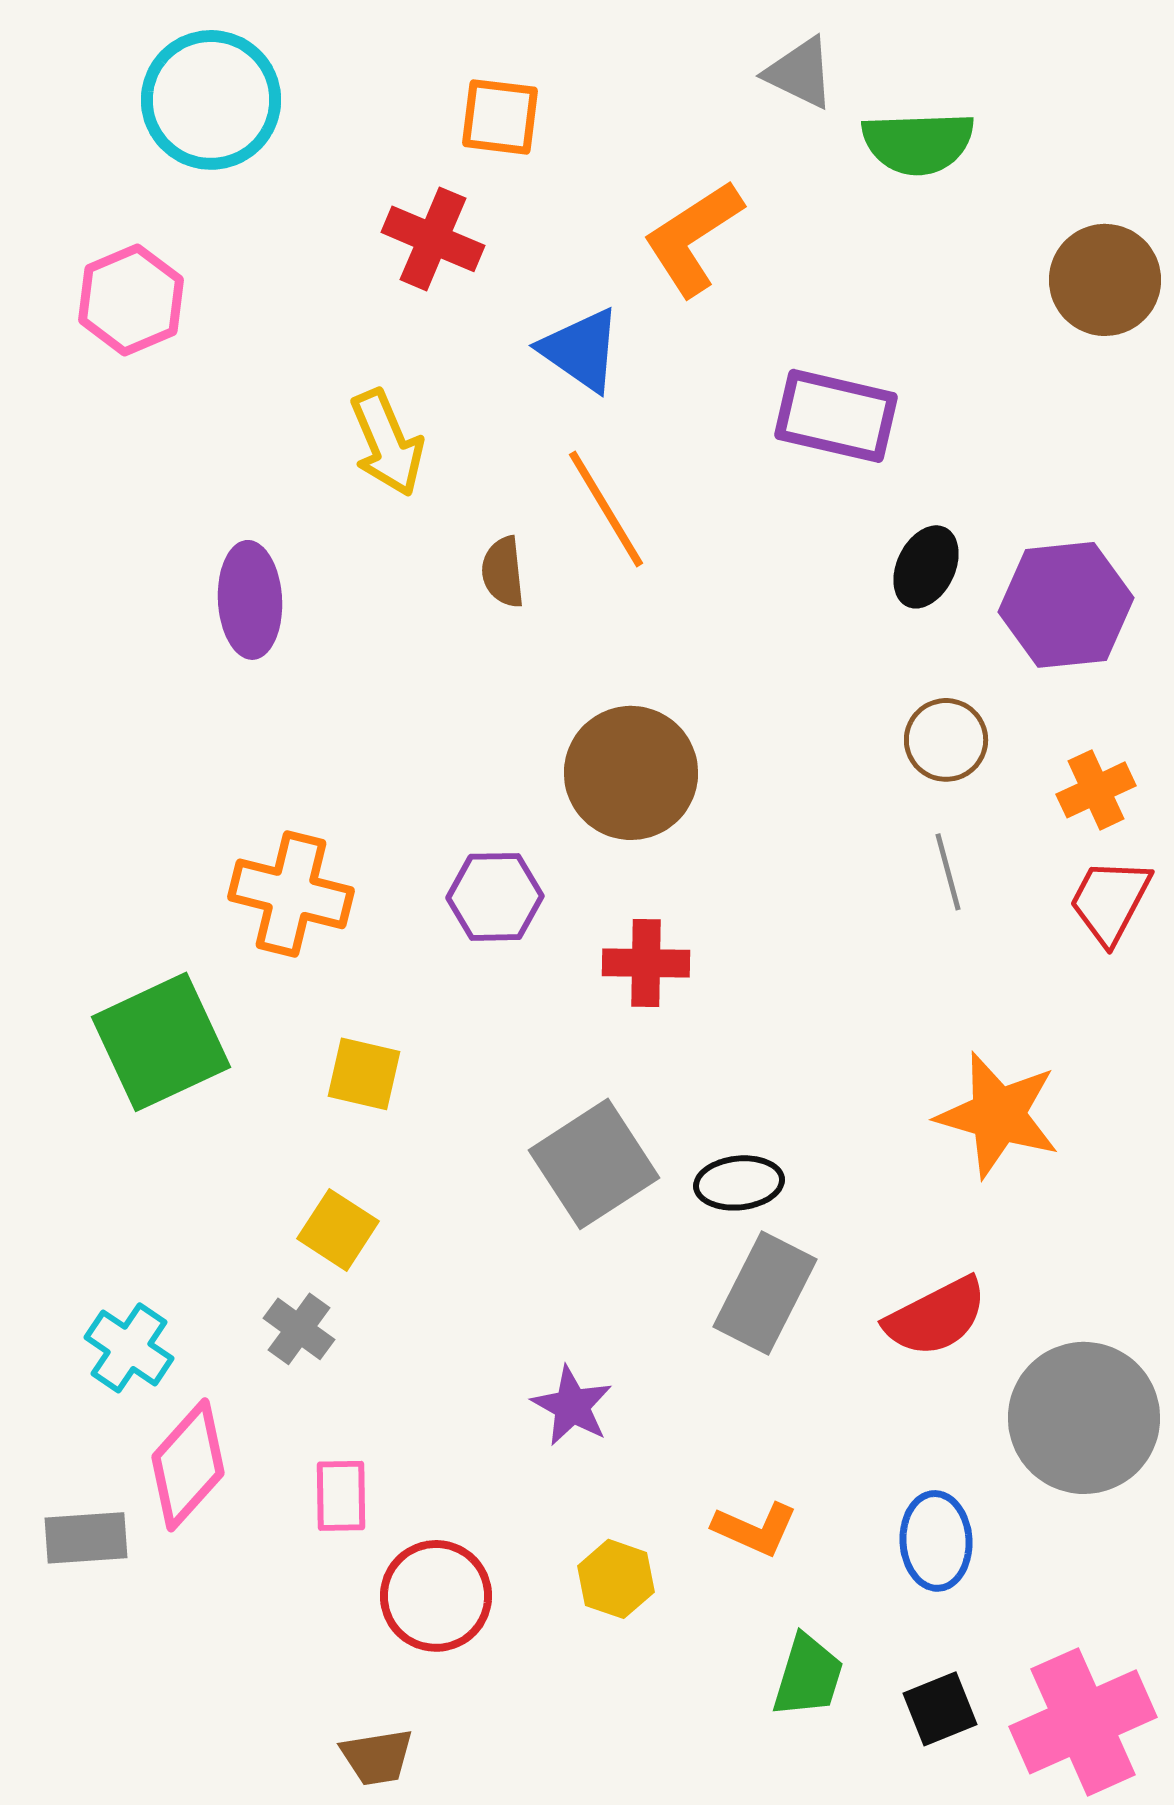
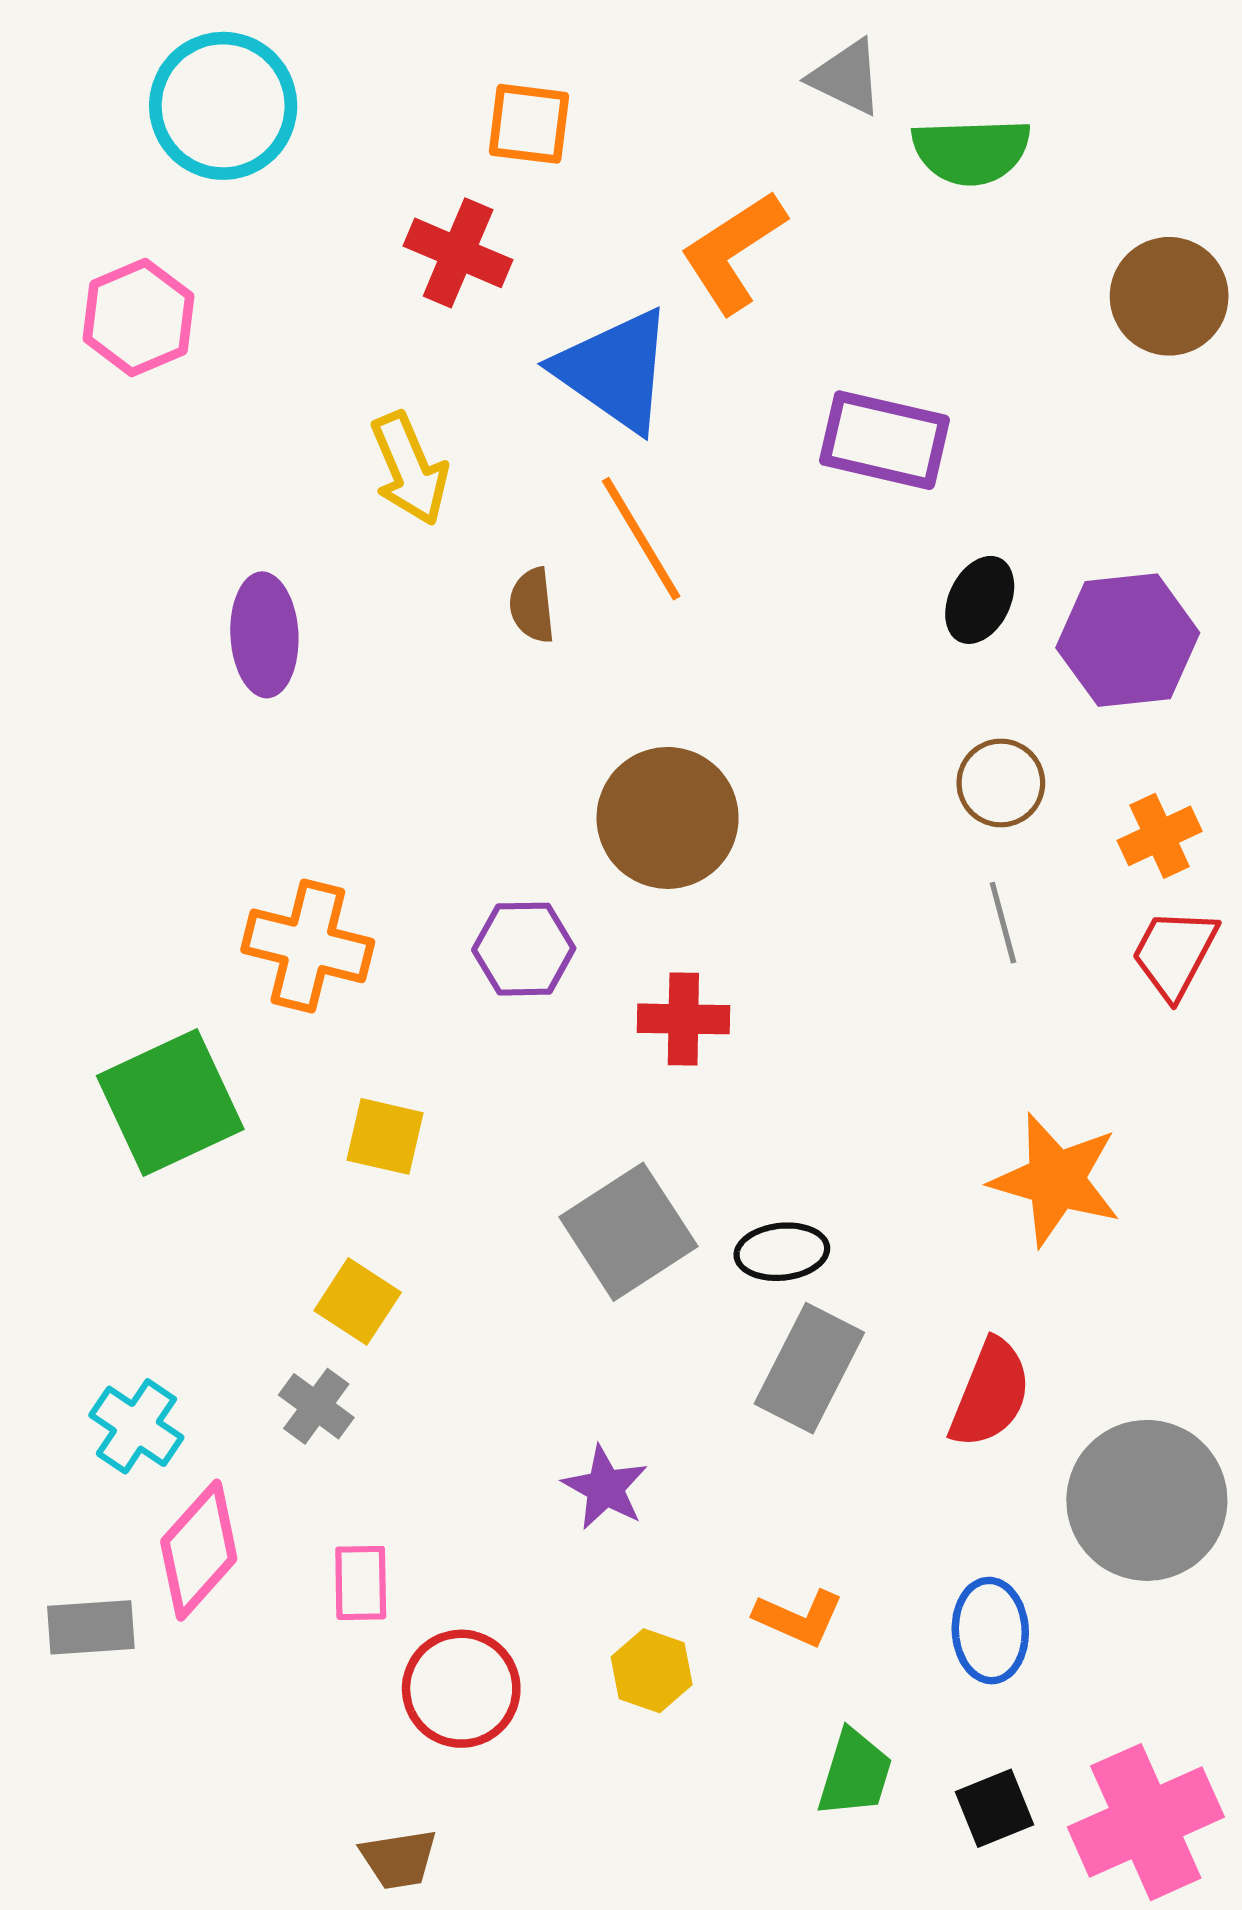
blue triangle: (581, 350) -> (615, 370), size x1.4
red semicircle: (936, 1317) -> (990, 1394), turned -41

